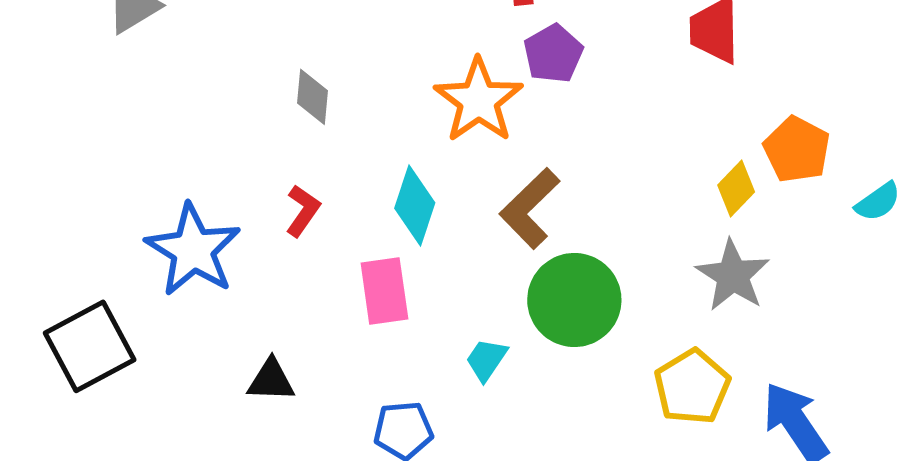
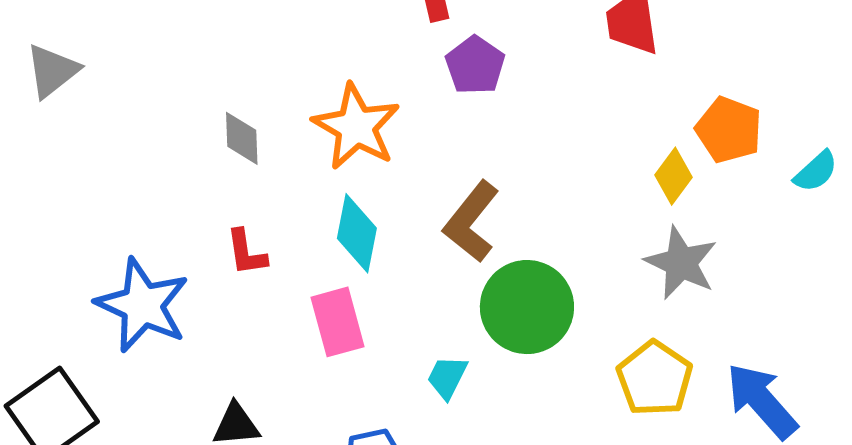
orange star: (478, 100) -> (356, 127), moved
red L-shape: (303, 211) -> (246, 252), turned 144

